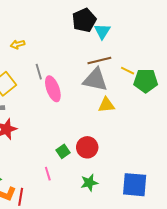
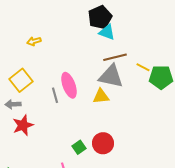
cyan triangle: (102, 31) -> (107, 32), moved, turned -42
gray line: (39, 72) -> (55, 95), moved
yellow triangle: (106, 105) -> (101, 96), moved

